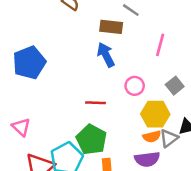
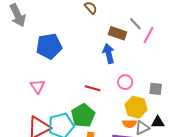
pink line: (160, 45) -> (148, 35), moved
gray square: (175, 86) -> (156, 89), turned 32
pink triangle: (21, 127) -> (37, 86), moved

